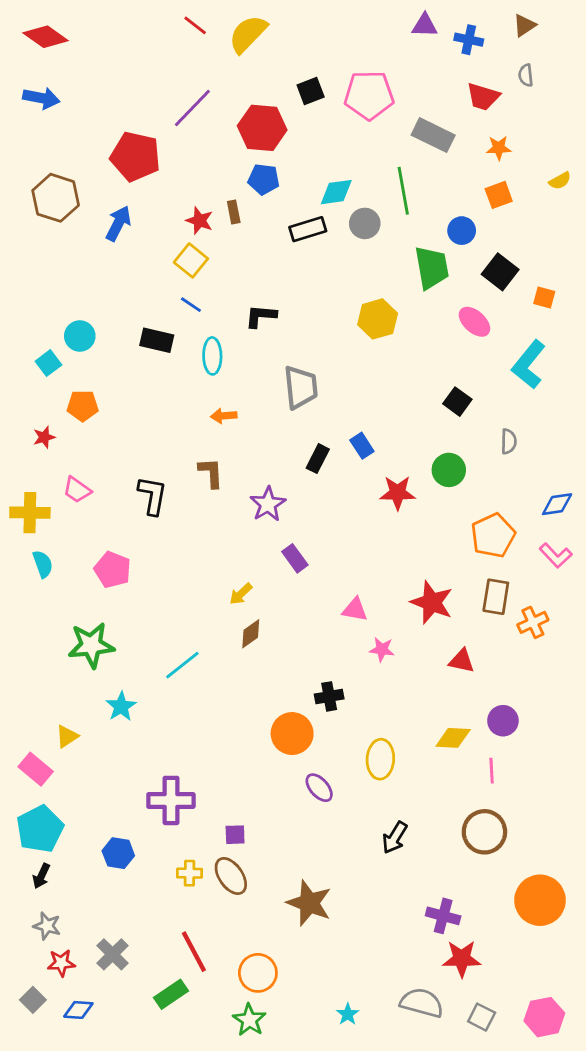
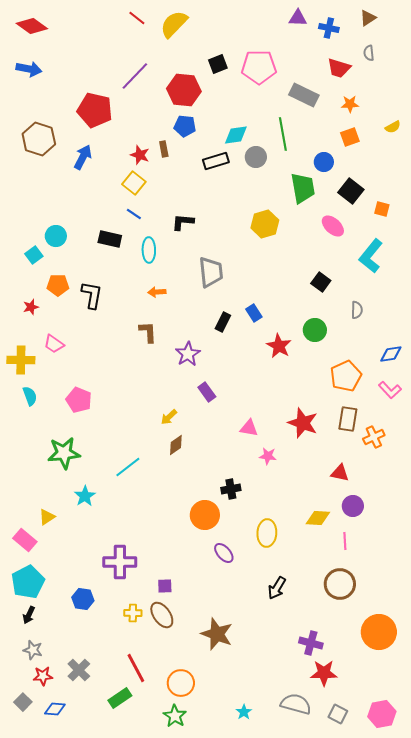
red star: (398, 493) -> (279, 346), turned 30
black L-shape: (152, 496) -> (92, 295), moved
red triangle: (462, 661) -> (340, 473), moved

